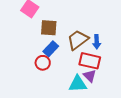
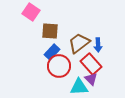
red rectangle: (90, 61) -> (91, 64), turned 35
red circle: (43, 63) -> (59, 66), moved, size x1.5

